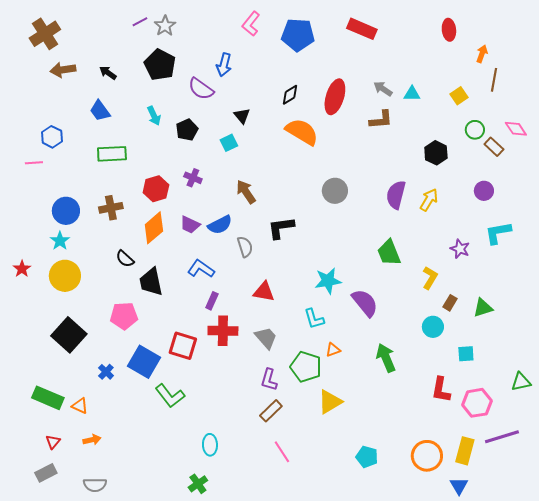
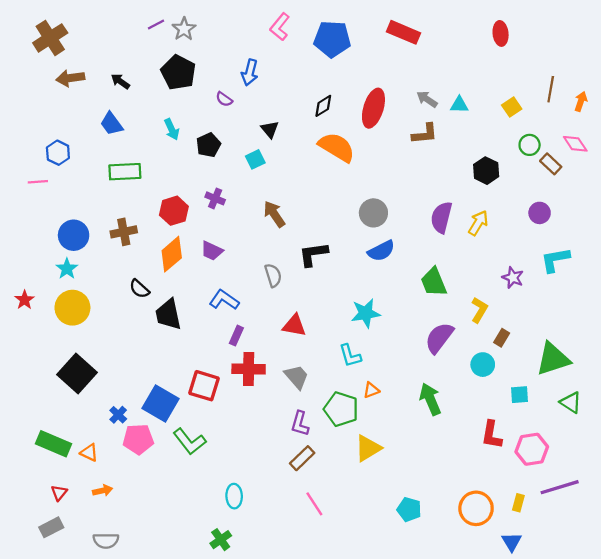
orange arrow: (482, 54) -> (581, 101), moved
purple semicircle: (201, 89) -> (224, 99), size x0.6
blue semicircle: (220, 225) -> (381, 251), moved
purple semicircle: (365, 303) -> (439, 338), moved, turned -104
green triangle: (483, 308) -> (553, 359), moved, size x1.6
pink pentagon: (124, 316) -> (138, 439), moved
green triangle: (521, 382) -> (571, 402), moved, turned 45
yellow rectangle: (465, 451) -> (518, 503), size x0.6

